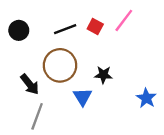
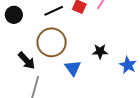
black star: (103, 75) -> (100, 51), moved

